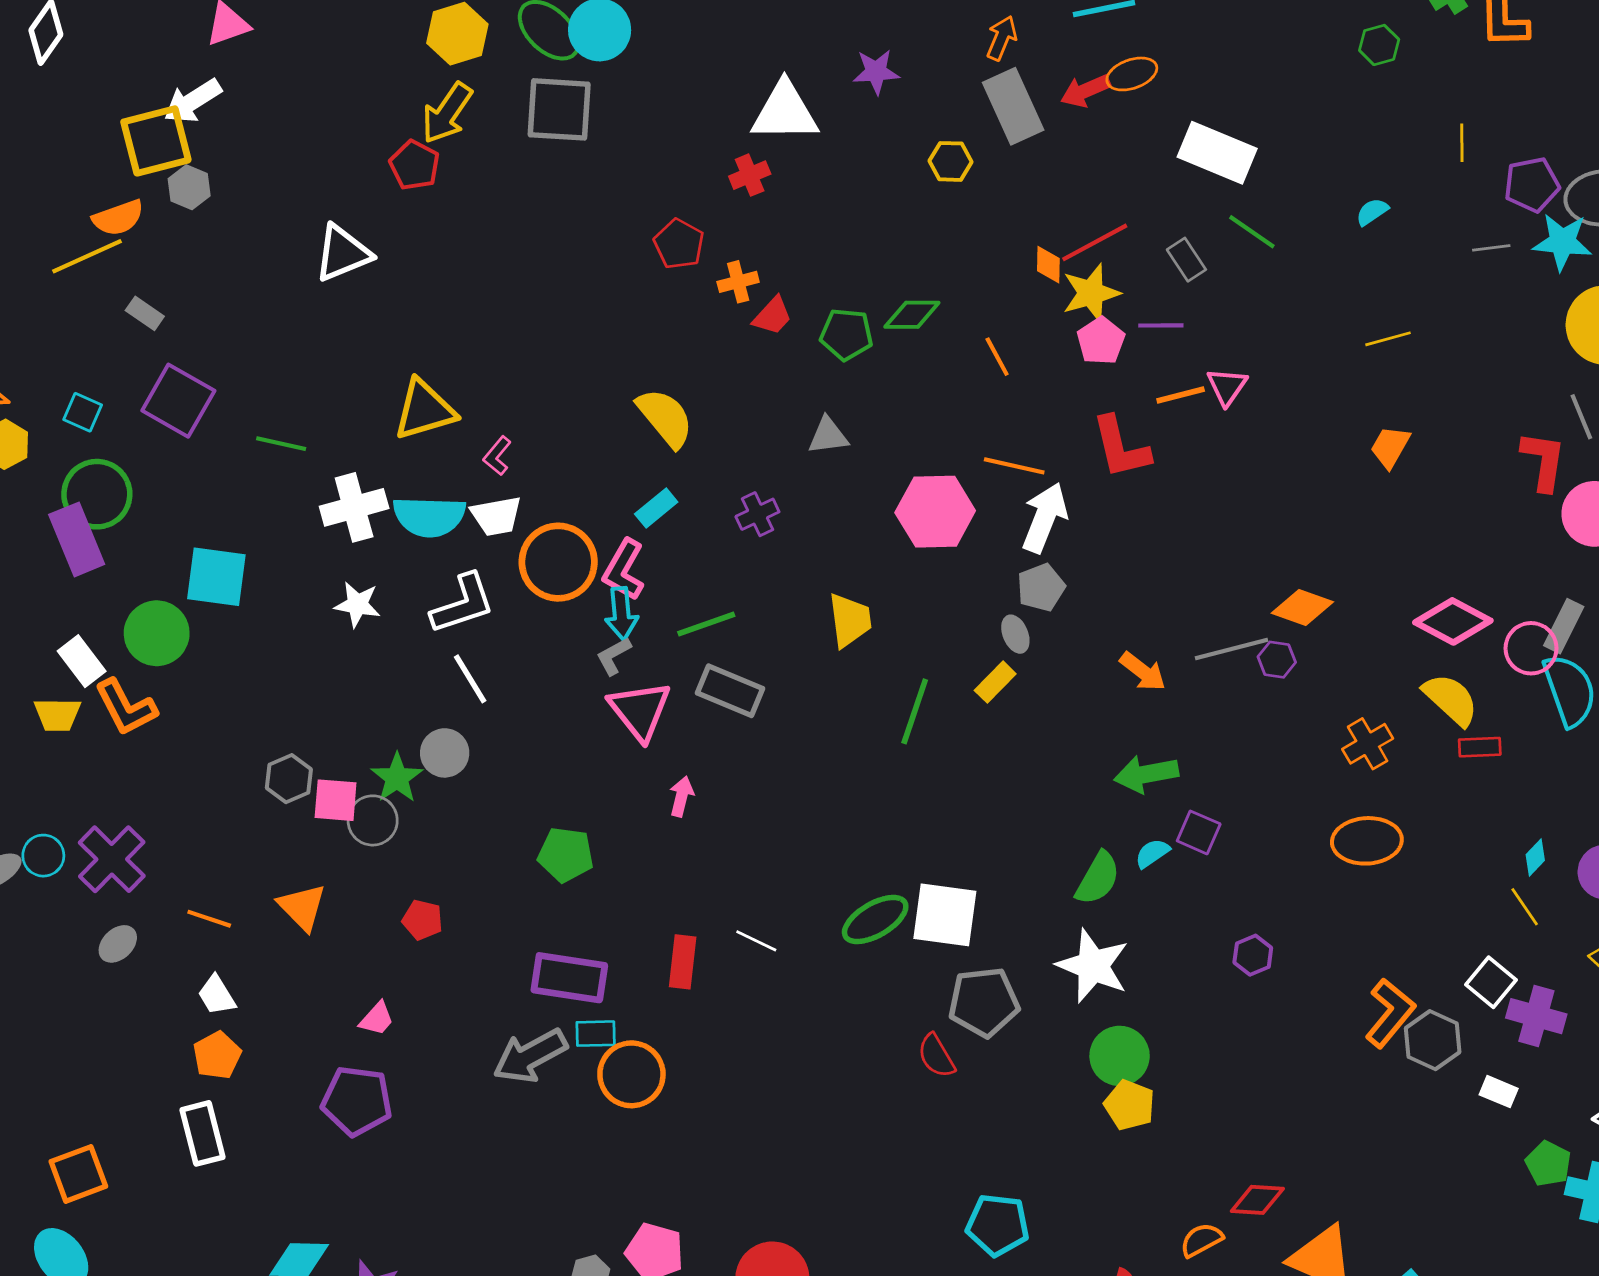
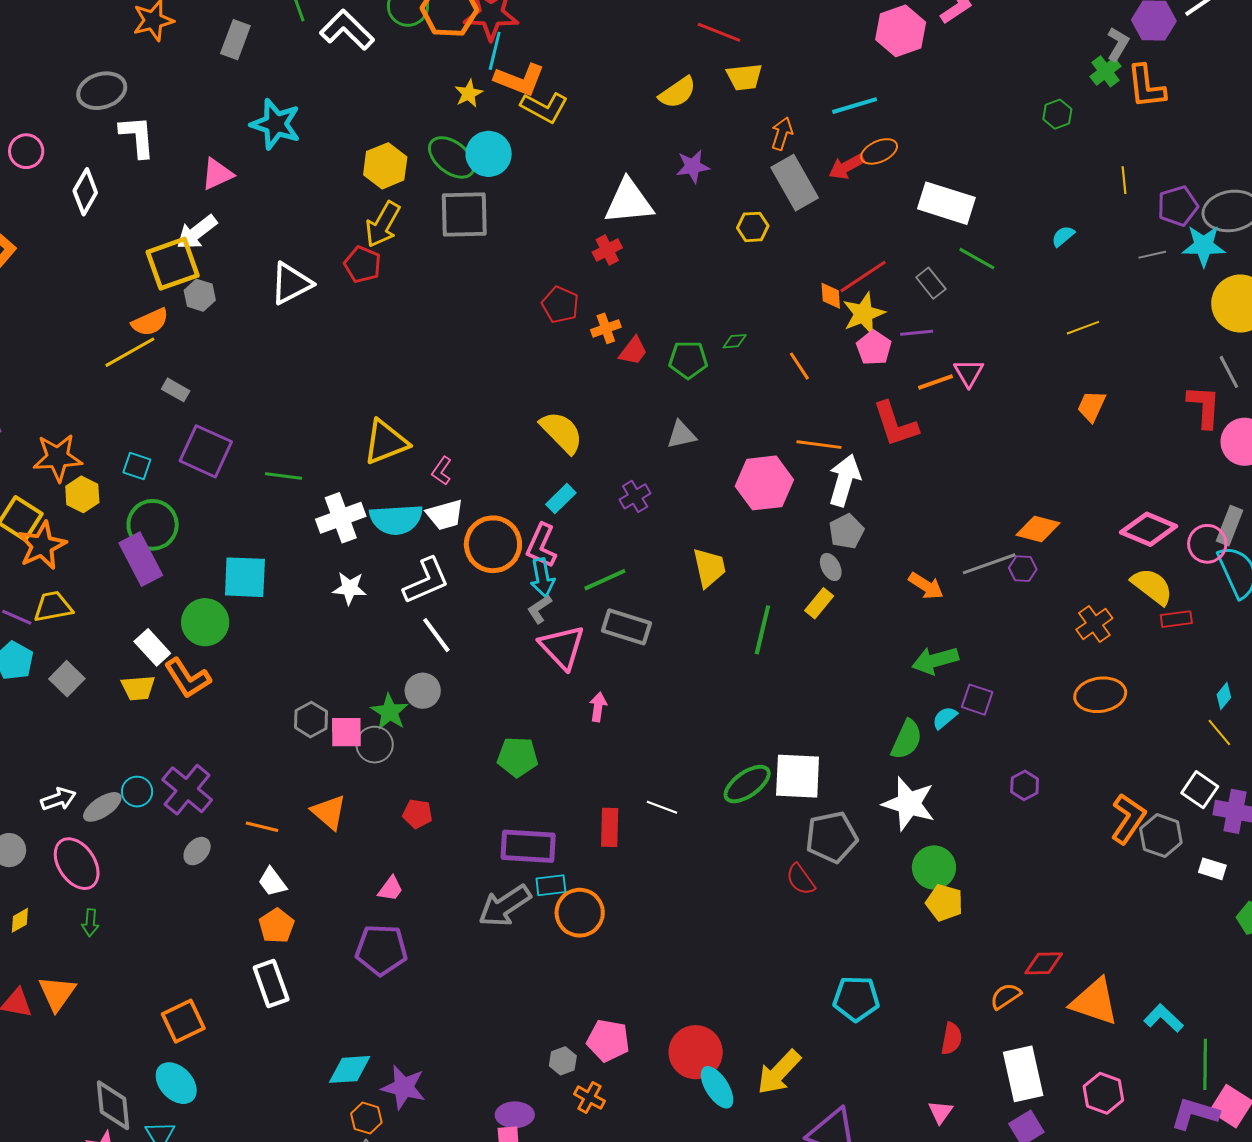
white triangle: (343, 253) -> (291, 283), moved
green diamond: (912, 315) -> (735, 341), size x0.6

